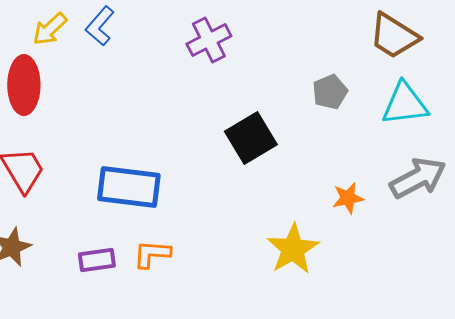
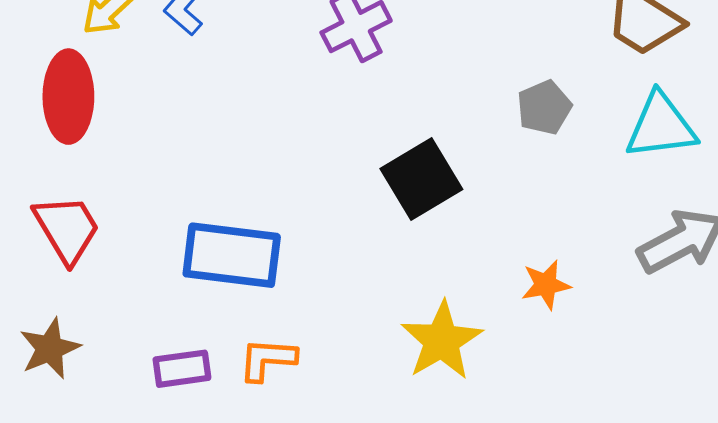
orange star: (348, 198) -> (546, 285), moved
yellow star: (293, 249) -> (442, 341), moved

